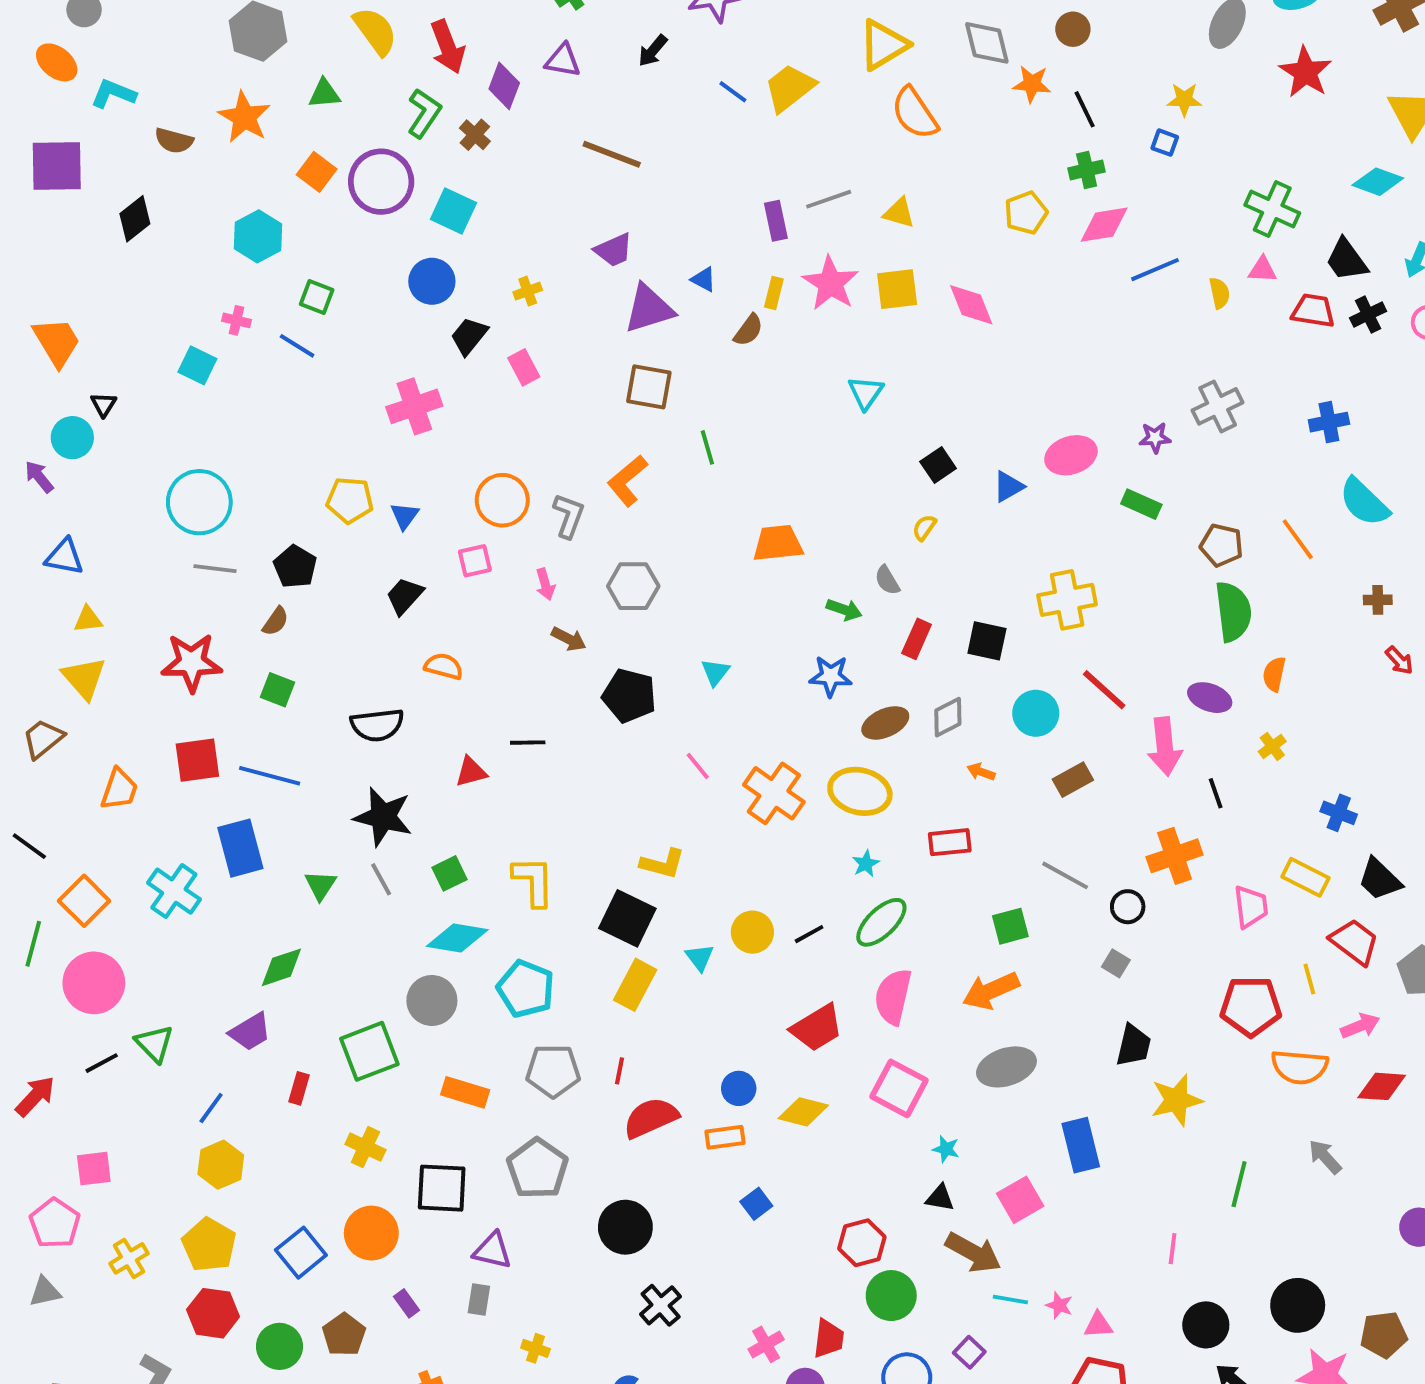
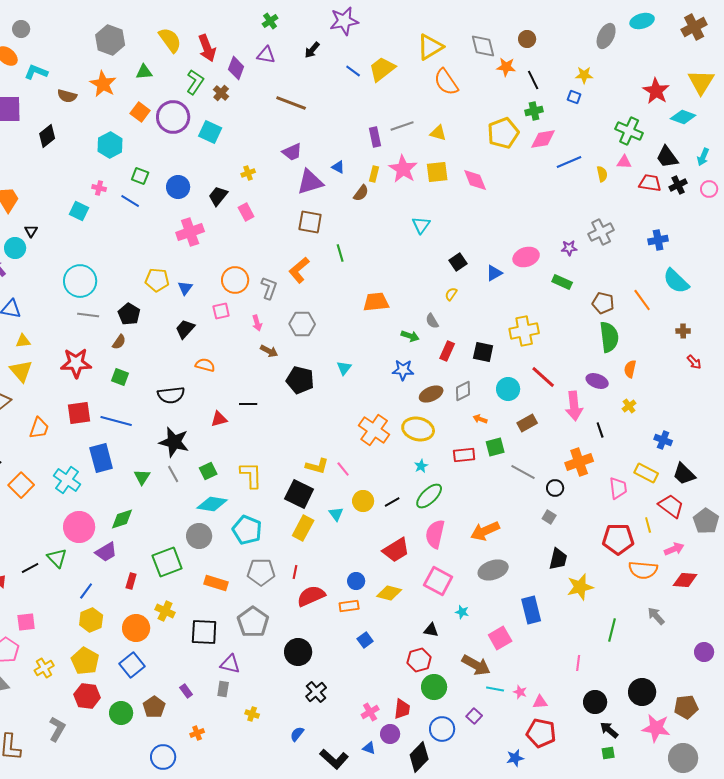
red star: (1305, 72) -> (656, 91), moved
yellow pentagon: (1026, 213) -> (503, 133), size x1.4
blue circle: (432, 281) -> (178, 187), moved
pink line: (698, 766) -> (343, 469), moved
green square: (1010, 926) -> (495, 447), moved
pink circle: (94, 983) -> (79, 527), moved
black triangle: (940, 1198) -> (431, 630), moved
orange circle: (371, 1233) -> (136, 628), moved

